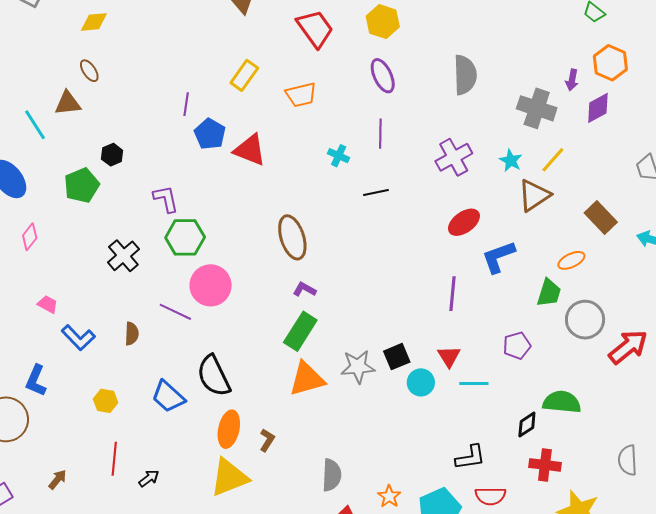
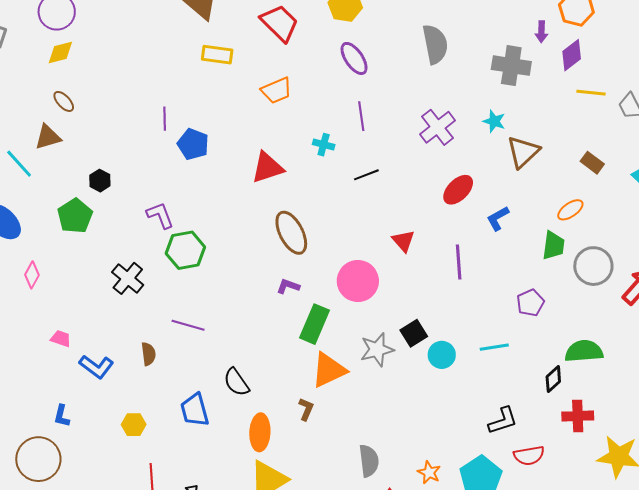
yellow rectangle: (244, 75) -> (217, 55), moved, turned 72
red triangle: (250, 150) -> (267, 168), moved, turned -30
yellow line: (553, 160) -> (591, 93), moved, turned 64
brown rectangle: (601, 217) -> (592, 163), size x0.7
blue L-shape: (498, 257) -> (498, 218), size x0.7
pink circle: (211, 285) -> (358, 281), moved
purple L-shape: (304, 289) -> (288, 286), moved
red triangle: (449, 356) -> (403, 241), moved
black semicircle: (214, 376) -> (236, 382), size x0.7
blue L-shape: (36, 381) -> (62, 416), size x0.7
blue trapezoid: (168, 397) -> (195, 410), turned 42
brown L-shape: (267, 440) -> (306, 409), moved

